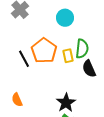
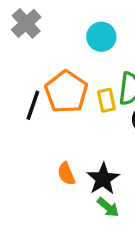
black line: (24, 59) -> (33, 105), turned 48
orange semicircle: (17, 100) -> (66, 174), moved

